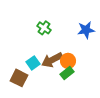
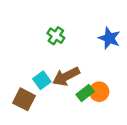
blue star: (86, 30) -> (109, 38), turned 30
orange circle: (68, 61) -> (99, 92), moved

